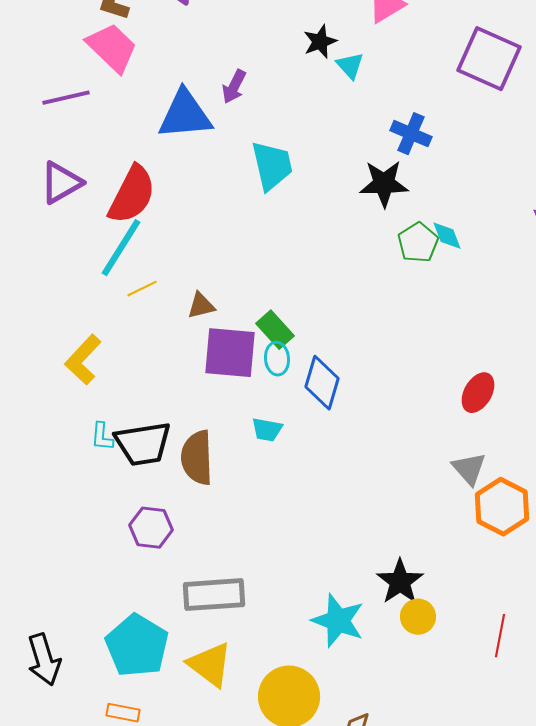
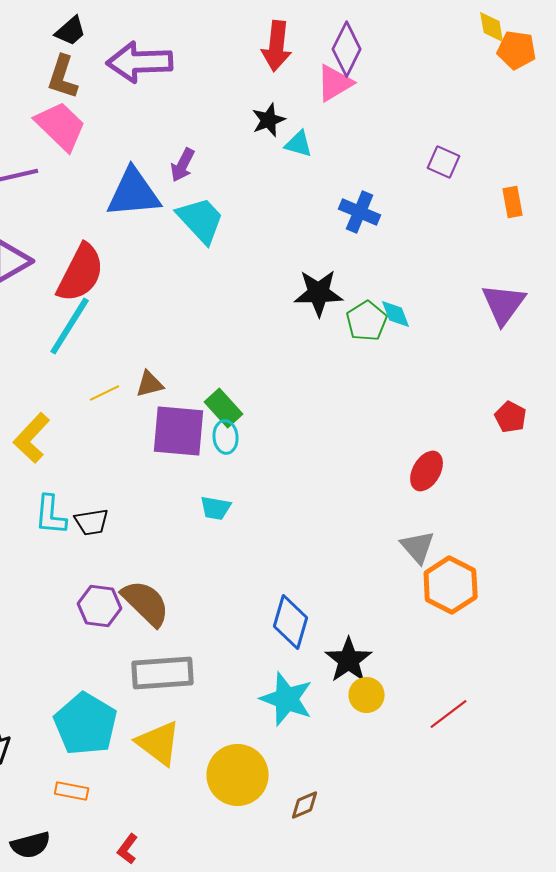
purple square: (489, 59) -> (444, 162), moved, size x0.5
cyan triangle: (350, 66) -> (299, 144), turned -32
cyan trapezoid: (272, 166) -> (201, 220), moved, turned -30
black star: (384, 184) -> (319, 293), moved
yellow line: (142, 289) -> (105, 393), moved
blue diamond: (322, 383) -> (291, 622), moved
cyan L-shape: (102, 437) -> (51, 515), size x1.4
black trapezoid: (143, 444) -> (92, 522), size x0.6
brown semicircle: (197, 458) -> (146, 603), moved, turned 136
red line: (500, 636) -> (449, 714), turned 42

